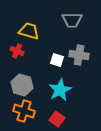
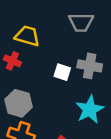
cyan star: (60, 90) -> (90, 110), moved

